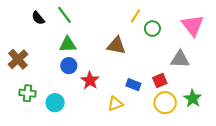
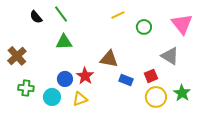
yellow line: (135, 16) -> (118, 15), moved, turned 32
brown triangle: (116, 46) -> (109, 59), moved
gray triangle: (180, 59) -> (170, 56), turned 30
blue circle: (69, 66) -> (65, 79), moved
yellow triangle: (115, 104) -> (80, 99), moved

